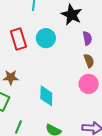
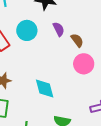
purple semicircle: (87, 38) -> (59, 29), moved

